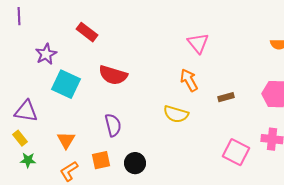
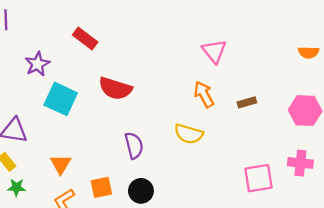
brown rectangle: (226, 97) -> (247, 102), moved
purple semicircle: (113, 125) -> (134, 145), moved
pink square: (236, 152) -> (259, 178), turned -36

